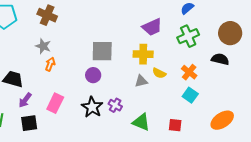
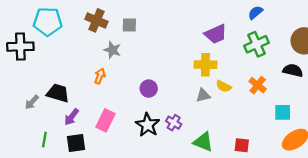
gray star: (43, 46) -> (112, 50), moved
gray square: (102, 51) -> (129, 25), moved, size x0.6
cyan square: (190, 95) -> (283, 112), moved, turned -35

